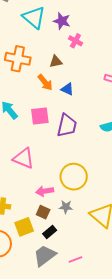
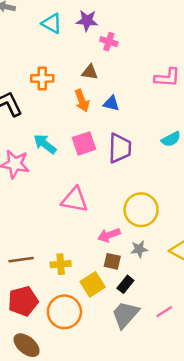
cyan triangle: (34, 17) -> (52, 23), size x0.7
orange cross: (18, 59) -> (42, 78), size x0.7
brown triangle: (56, 62) -> (90, 72), turned 32
orange arrow: (45, 82) -> (82, 101), turned 30

